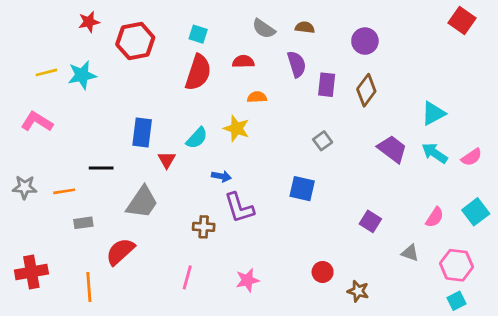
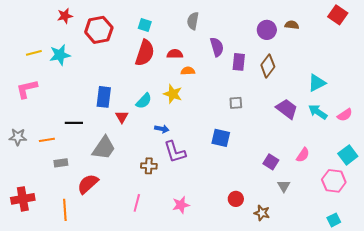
brown semicircle: (305, 27) -> (292, 25), moved
gray semicircle: (264, 29) -> (193, 21), turned 66
red semicircle: (243, 62) -> (175, 54), moved
pink L-shape: (37, 122) -> (27, 89), turned -45
gray square: (323, 141) -> (236, 103), turned 32
pink semicircle: (435, 217) -> (303, 155), moved
gray triangle: (410, 253) -> (284, 186), moved, turned 40
pink hexagon: (457, 265) -> (334, 181), moved

